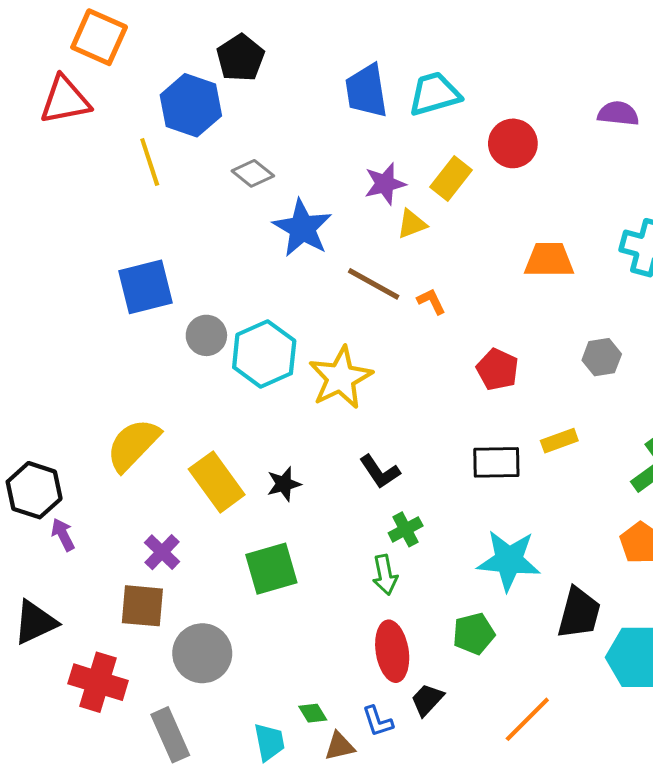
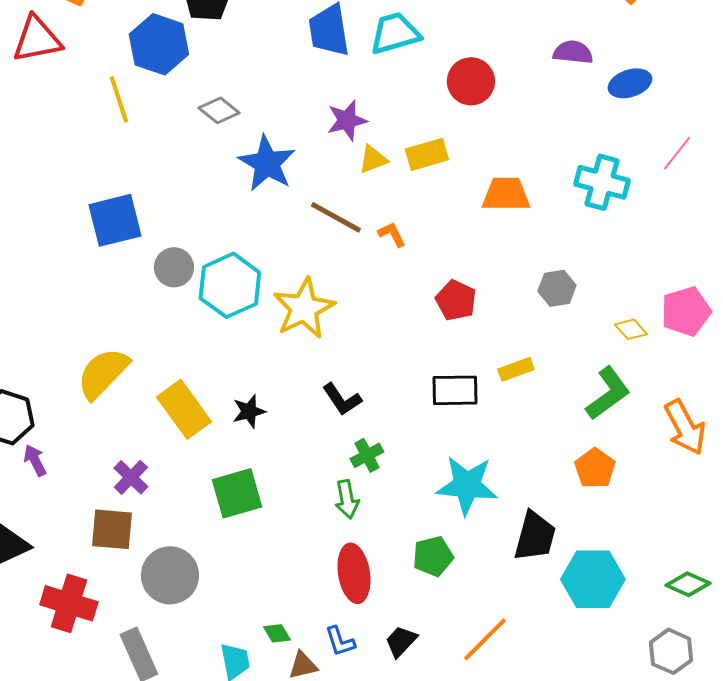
yellow rectangle: (451, 179) -> (427, 154), moved, turned 36
black trapezoid: (427, 700) -> (401, 641), moved

